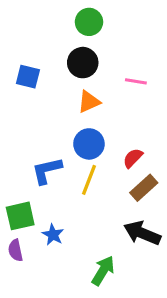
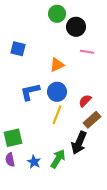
black circle: (83, 63) -> (76, 27), moved
blue L-shape: (47, 171) -> (30, 92), moved
black arrow: (142, 233) -> (79, 143), moved, turned -90
blue star: (53, 235) -> (34, 162), moved
green arrow: (103, 271) -> (58, 159), moved

